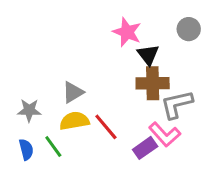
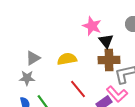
gray triangle: (73, 92) -> (33, 58), moved
yellow semicircle: (74, 121) -> (67, 59), moved

